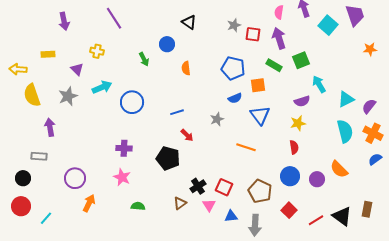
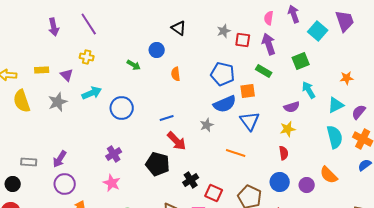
purple line: (114, 18) -> (89, 24), moved
orange star: (370, 49) -> (347, 78), moved
yellow rectangle: (48, 54) -> (42, 70), moved
green arrow: (144, 59) -> (134, 65), turned -32
green square: (301, 60) -> (301, 61), moved
blue semicircle: (235, 98) -> (225, 104), size x1.6
purple arrow: (50, 127) -> (60, 159), moved, turned -138
red arrow: (187, 135) -> (177, 141), size x1.5
purple cross: (124, 148) -> (114, 154), turned -35
black cross: (198, 186) -> (191, 180), moved

